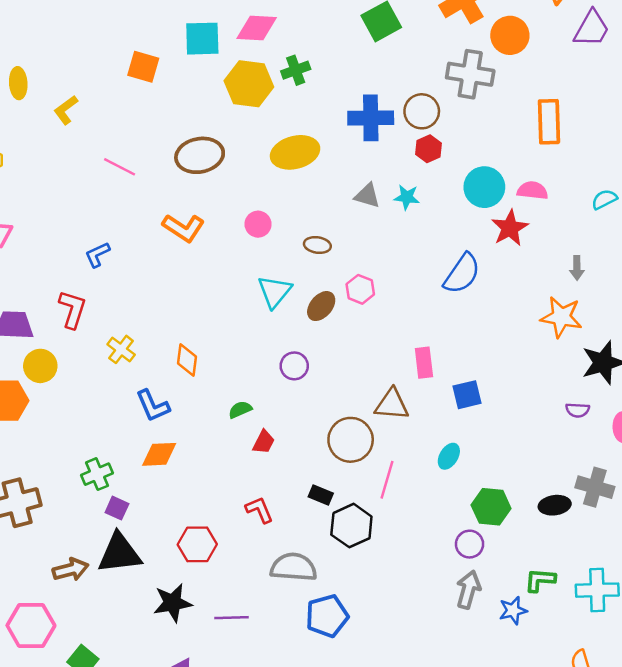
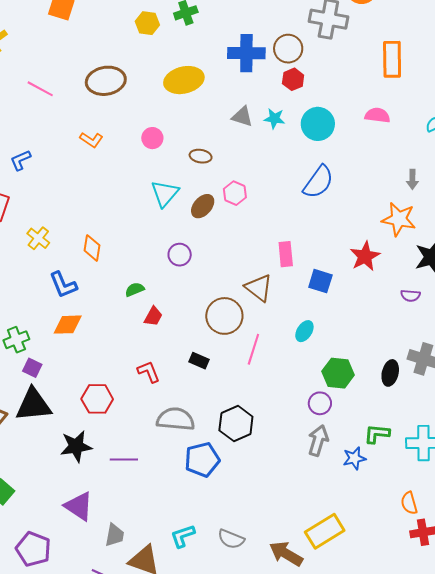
yellow hexagon: (249, 84) -> (147, 23), size x0.6
cyan circle: (484, 187) -> (318, 124), moved
orange L-shape: (183, 228) -> (91, 140), size x0.7
red star: (510, 228) -> (365, 256), moved
blue square: (467, 395) -> (320, 281), turned 30
brown triangle: (392, 404) -> (259, 288), turned 32
black ellipse: (555, 505) -> (390, 373), turned -70
black hexagon: (351, 526) -> (236, 423), moved

